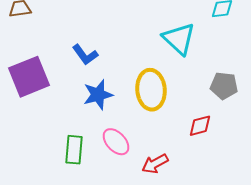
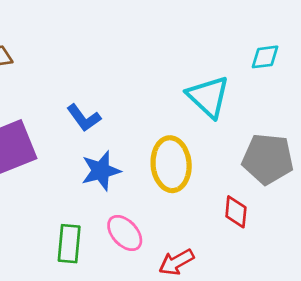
gray pentagon: (224, 86) -> (268, 159), size x1.4
red diamond: (200, 126) -> (236, 212), turned -70

